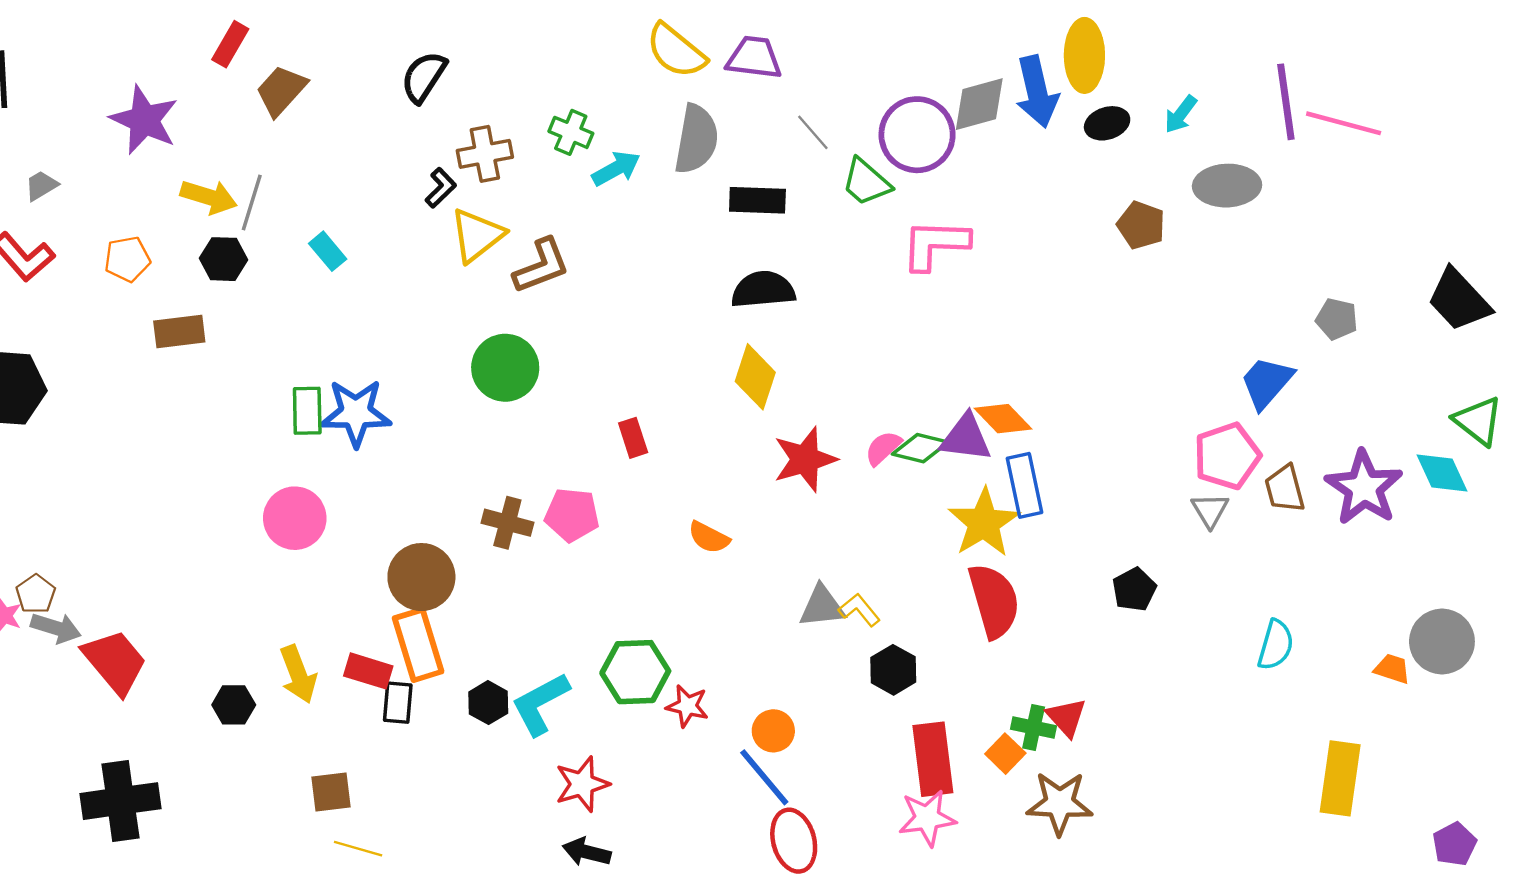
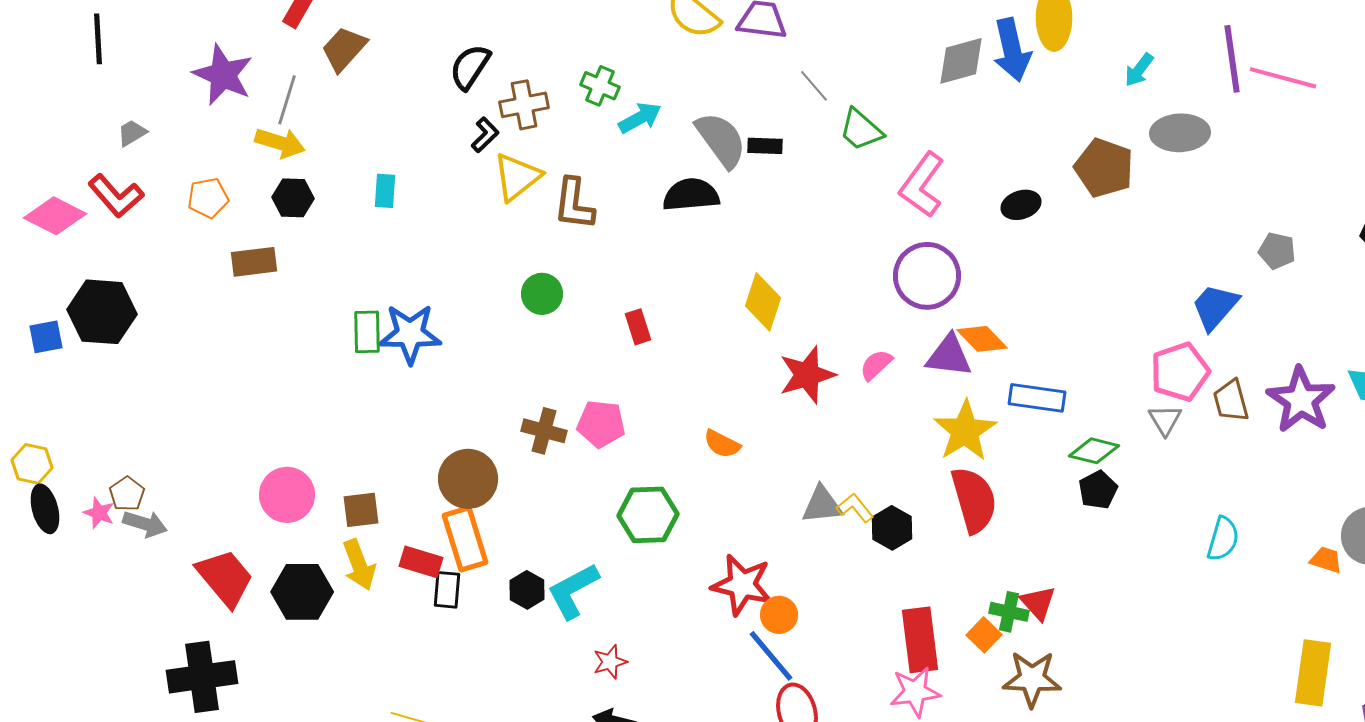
black semicircle: (424, 77) -> (470, 67), moved
black ellipse: (1107, 123) -> (1021, 205), moved
purple circle: (917, 135) -> (927, 276), moved
gray semicircle: (696, 139) -> (721, 140), moved, turned -46
black rectangle: (757, 200) -> (765, 146), size x0.7
gray line: (252, 203) -> (287, 100), moved
brown pentagon: (1141, 225) -> (1104, 168), size x1.4
pink L-shape: (935, 244) -> (922, 185), turned -56
cyan rectangle: (328, 251) -> (385, 191), turned 44
brown L-shape: (541, 266) -> (574, 204), turned 118
black semicircle: (763, 290) -> (691, 195), moved
green circle: (505, 368) -> (542, 294), size x0.7
red rectangle: (633, 438) -> (638, 327), moved
green diamond: (920, 448) -> (1094, 451), moved
blue rectangle: (1024, 485) -> (1037, 398), moved, turned -70
pink circle: (295, 518) -> (287, 495), moved
red trapezoid: (115, 662) -> (225, 578), moved
black hexagon: (893, 670) -> (892, 528), moved
green hexagon: (635, 672) -> (648, 515), moved
black hexagon: (234, 705) -> (302, 592), size x1.6
red star: (687, 706) -> (742, 585), moved, size x1.6
yellow rectangle: (1340, 778) -> (1313, 673), moved
red star: (582, 784) -> (610, 662), size x0.7
brown square: (331, 792) -> (361, 510), moved

